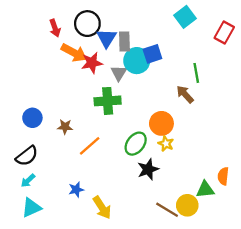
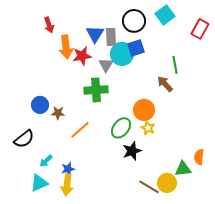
black circle: (87, 24) -> (134, 21), moved
orange arrow: (74, 53) -> (66, 47), turned 55
blue circle: (32, 118) -> (40, 105), moved
cyan arrow: (28, 181) -> (46, 161), moved
cyan triangle: (31, 208) -> (39, 183), moved
yellow arrow: (102, 208) -> (67, 185), moved, turned 40

